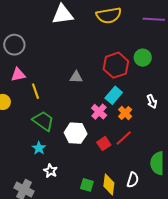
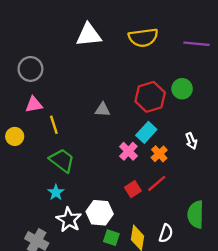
white hexagon: (76, 133) -> (100, 213), moved
white star: (50, 171) -> (69, 220), size x1.5

